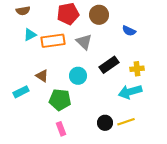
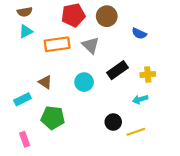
cyan triangle: (30, 35) -> (26, 31), moved
cyan arrow: (130, 92) -> (140, 99), size x0.6
green pentagon: (60, 100) -> (53, 118), moved
black circle: (105, 123) -> (113, 122), moved
pink rectangle: (61, 129) -> (25, 139), moved

